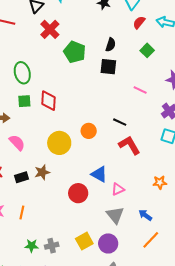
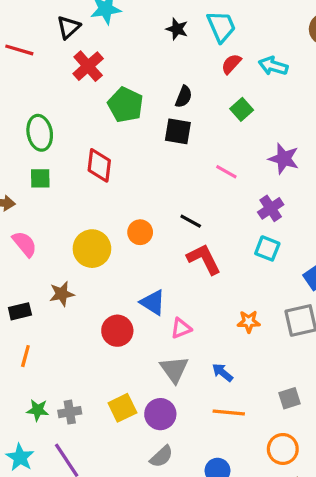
red diamond: (49, 101) -> (99, 165), moved
black rectangle: (22, 177) -> (20, 311), moved
orange line: (151, 240) -> (229, 412), turned 48

